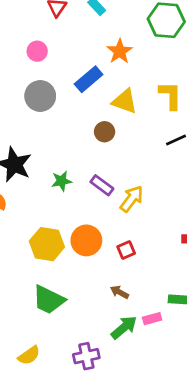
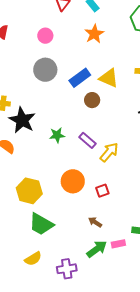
orange star: (120, 51) -> (94, 34), moved
blue rectangle: (89, 79) -> (80, 78), moved
yellow hexagon: (47, 244) -> (29, 191), moved
yellow semicircle: (29, 355) -> (33, 259), moved

